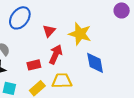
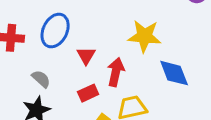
red triangle: (49, 31) -> (86, 56), moved

